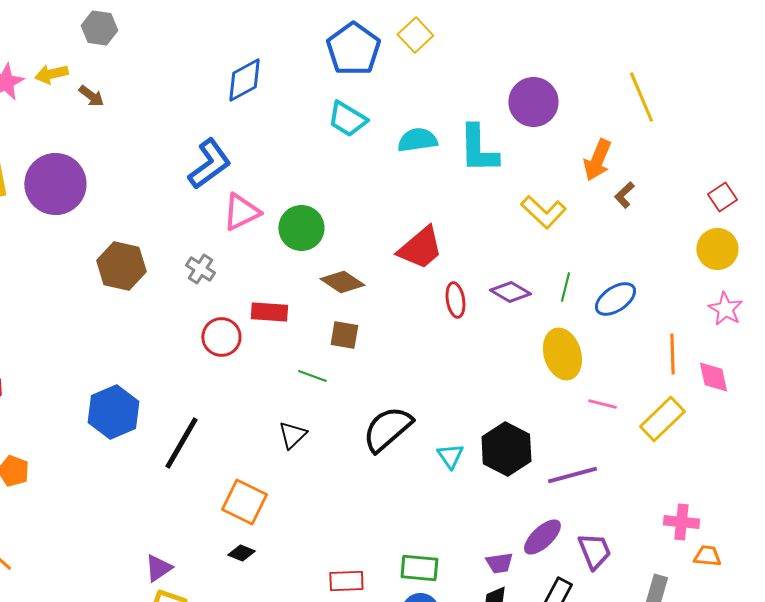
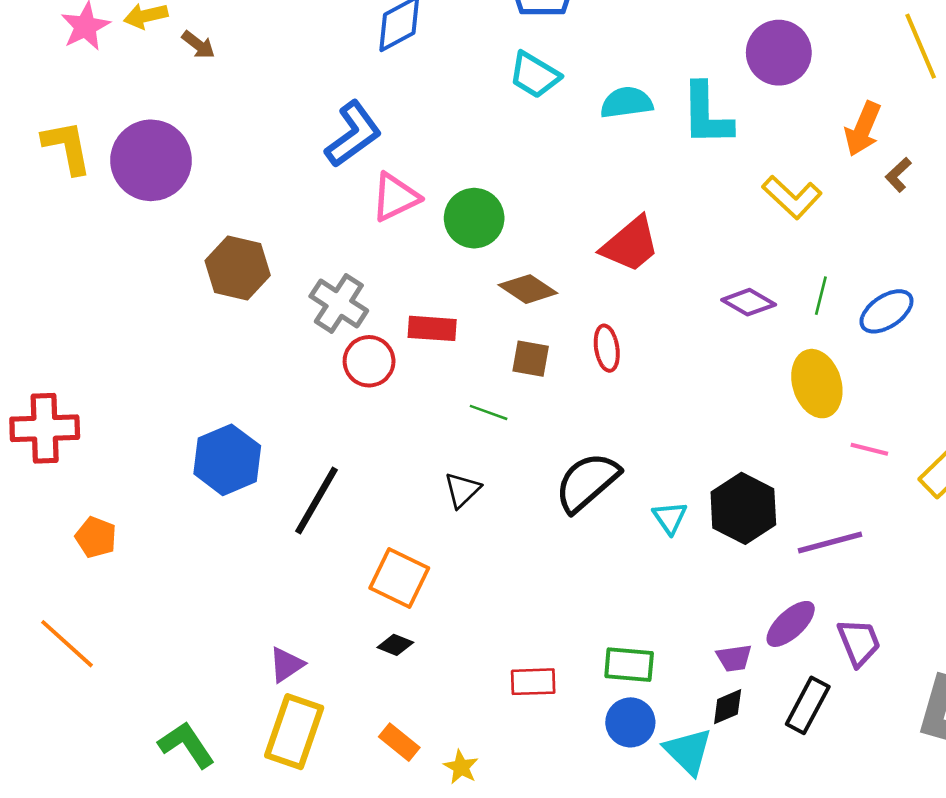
gray cross: (200, 269) -> (339, 303), moved, size x1.5
red ellipse: (455, 300) -> (607, 348), moved

